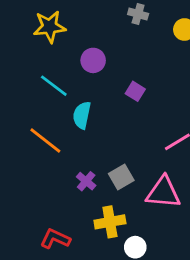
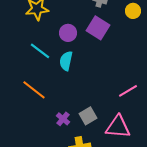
purple square: (135, 91) -> (98, 28), moved, size x1.6
cyan semicircle: (82, 115) -> (66, 61), moved

